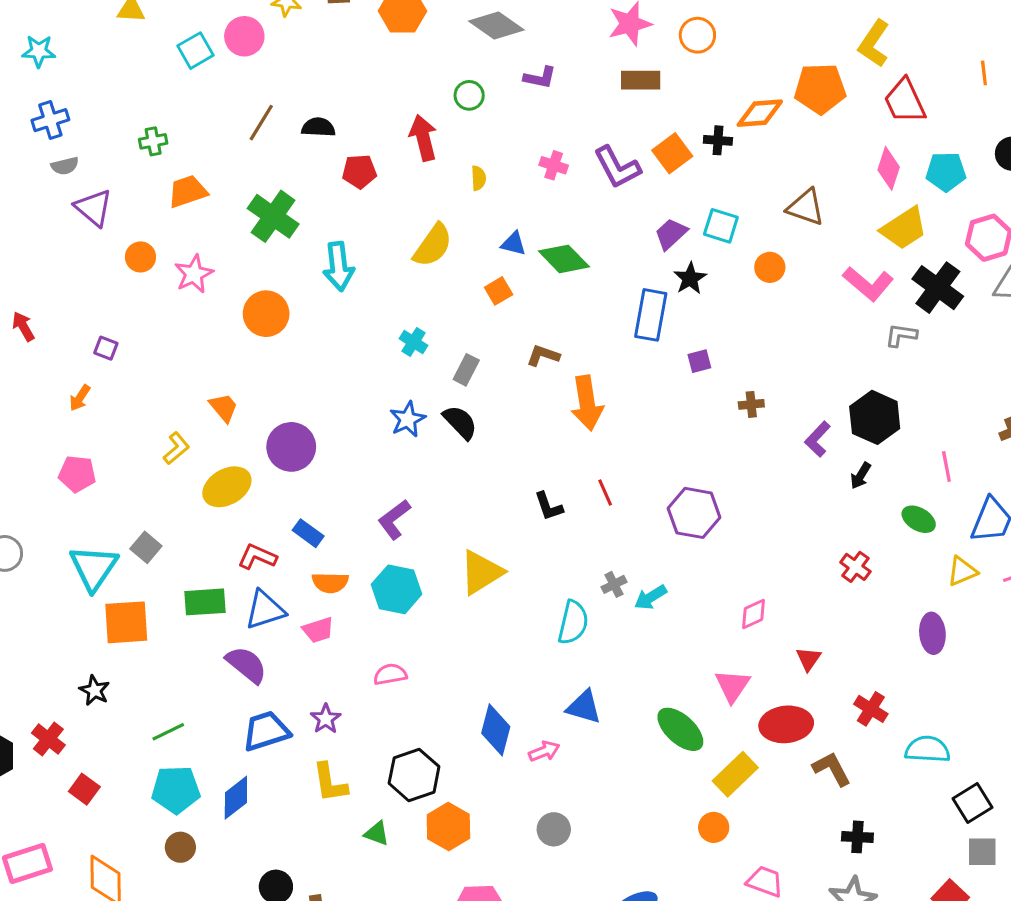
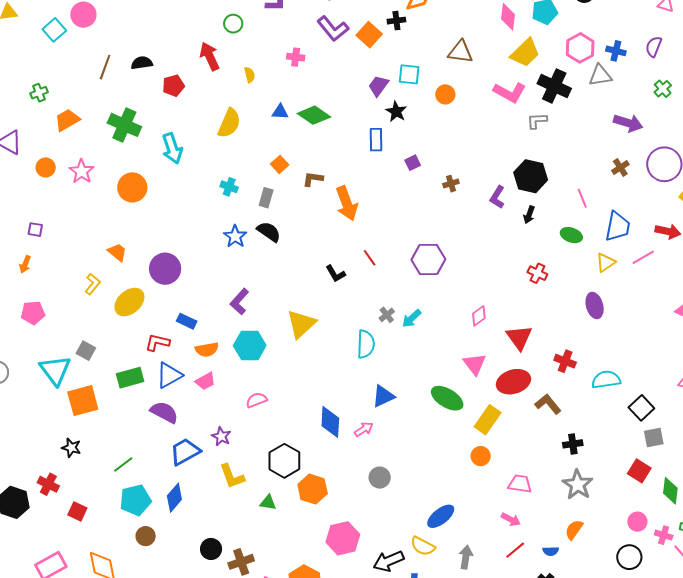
purple L-shape: (617, 167) -> (333, 29), moved
orange square: (499, 291) -> (280, 164), moved
blue rectangle: (651, 315) -> (376, 140), size x0.7
red triangle: (808, 659) -> (519, 337), size x1.6
blue triangle: (584, 707) -> (383, 396), turned -30

